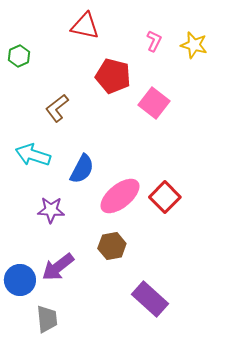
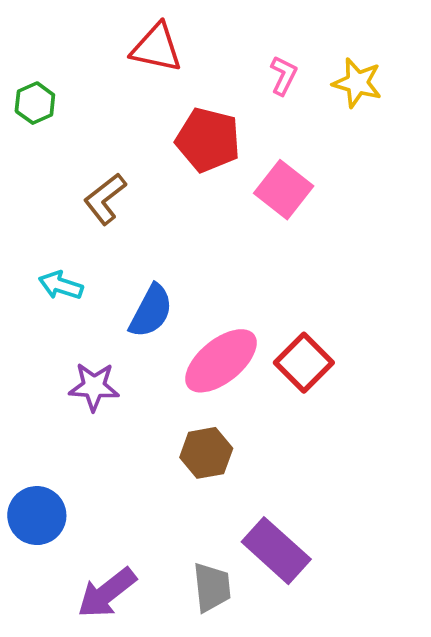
cyan arrow: (33, 155) -> (61, 285), size x0.7
purple arrow: (58, 267) -> (107, 593), moved
gray trapezoid: (47, 319) -> (212, 587), moved

